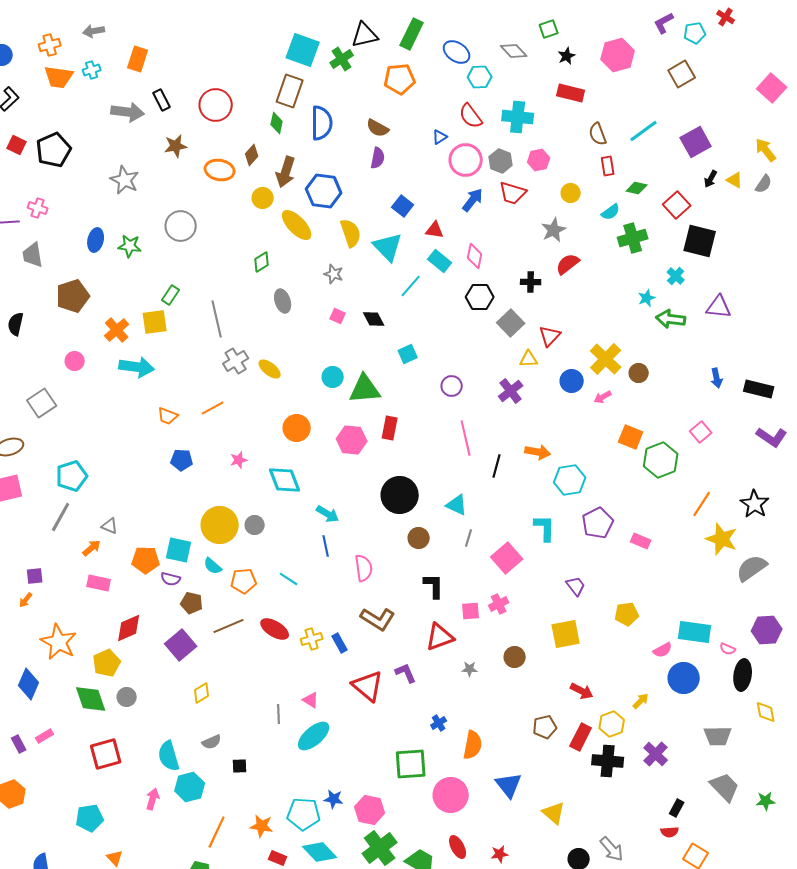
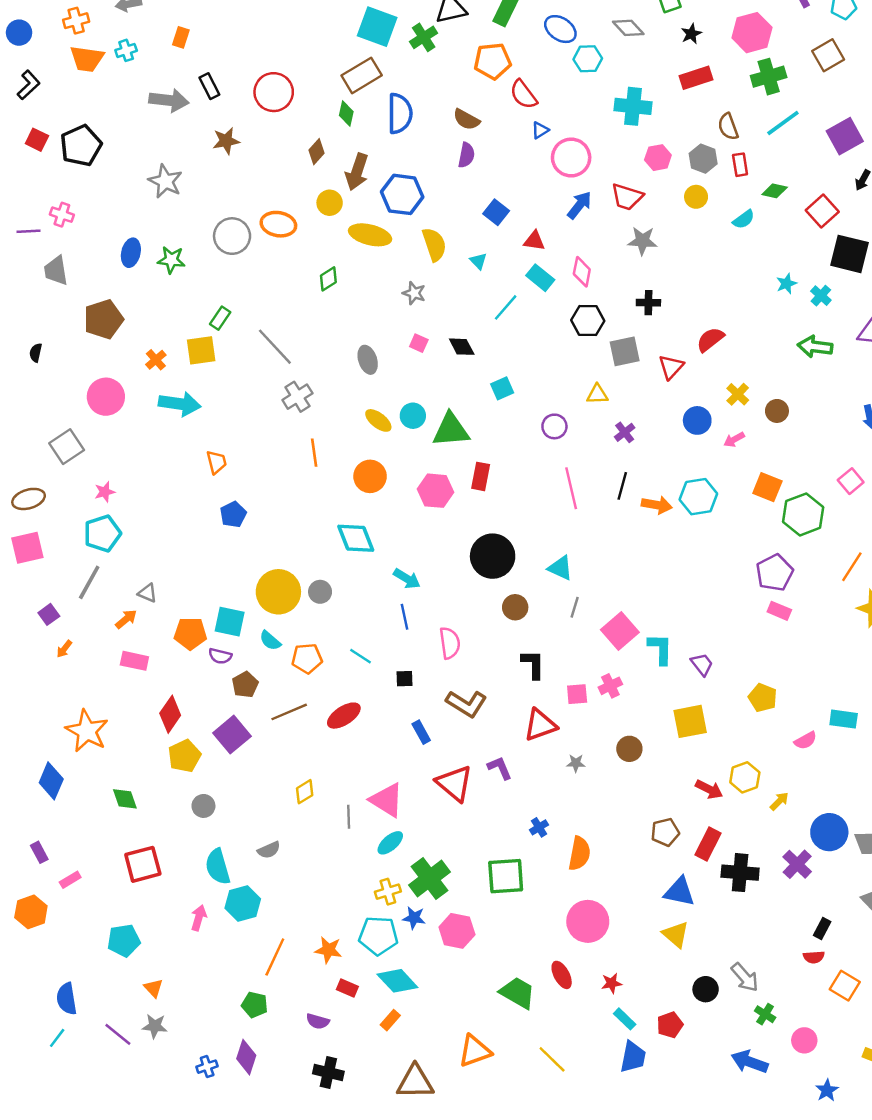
orange rectangle: (138, 59) -> (181, 37), size x0.7
brown rectangle: (290, 91) -> (362, 75), turned 40
red rectangle: (571, 93) -> (696, 78), turned -32
red semicircle: (471, 116) -> (524, 94), moved
gray hexagon: (501, 161) -> (703, 159), moved
orange ellipse: (220, 170) -> (278, 224), moved
yellow ellipse: (297, 225) -> (370, 235), turned -32
gray star: (554, 230) -> (642, 241), moved, turned 30
green cross: (633, 238) -> (769, 77), moved
cyan triangle: (388, 247) -> (478, 261), size x0.5
red semicircle: (568, 264) -> (710, 340), moved
cyan star: (647, 298) -> (786, 284), moved
gray ellipse: (283, 301) -> (368, 360), moved
gray line: (217, 319) -> (275, 347), turned -30
gray square: (511, 323) -> (625, 351), turned 32
black semicircle: (16, 324) -> (36, 353), size x0.7
orange cross: (117, 330) -> (156, 360), size x0.7
yellow triangle: (529, 359) -> (597, 394), moved
yellow cross: (606, 359) -> (738, 394), size x0.6
pink circle: (75, 361) -> (106, 397), size x1.6
yellow ellipse: (270, 369) -> (378, 420), moved
purple cross: (511, 391) -> (625, 432), size x0.7
orange line: (213, 408) -> (314, 453), moved, turned -70
orange trapezoid: (168, 416) -> (217, 462), turned -125
blue pentagon: (182, 460) -> (233, 514), turned -30
pink star: (239, 460) -> (105, 492), moved
black line: (497, 466) -> (622, 486), moved
cyan hexagon: (570, 480) -> (698, 497), moved
purple pentagon: (598, 523) -> (775, 573), moved
cyan L-shape: (545, 528) -> (660, 649), moved
purple square: (35, 576) -> (49, 614), moved, turned -30
orange arrow: (26, 600) -> (64, 649), moved
brown pentagon: (192, 603) -> (245, 685), turned 30
yellow pentagon: (627, 614) -> (763, 698), turned 30
red diamond: (129, 628) -> (170, 714), turned -32
red ellipse: (275, 629) -> (344, 716), turned -64
cyan rectangle: (695, 632) -> (844, 719), size x0.7
yellow cross: (312, 639) -> (388, 892), moved
yellow pentagon: (107, 663) -> (184, 756), moved
blue circle: (684, 678) -> (829, 832), moved
yellow diamond: (202, 693) -> (305, 792), moved
gray circle: (127, 697) -> (203, 806), moved
green diamond: (91, 699) -> (125, 799), size x0.7
pink triangle: (311, 700) -> (387, 800), size x1.8
yellow hexagon: (612, 724) -> (745, 777), moved
pink rectangle: (45, 736) -> (70, 880), moved
cyan ellipse: (314, 736) -> (390, 843), size x0.7
black square: (240, 766) -> (405, 679), moved
blue triangle: (509, 785) -> (679, 892), moved, turned -40
pink circle: (451, 795) -> (588, 921), moved
green cross: (380, 848) -> (430, 879), moved

